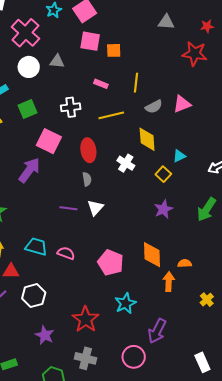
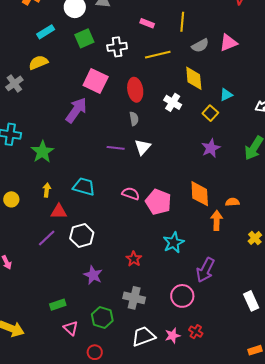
green square: (27, 109) -> (84, 38), moved
pink semicircle: (66, 253) -> (131, 194), moved
red star: (86, 319) -> (134, 259), size x0.6

